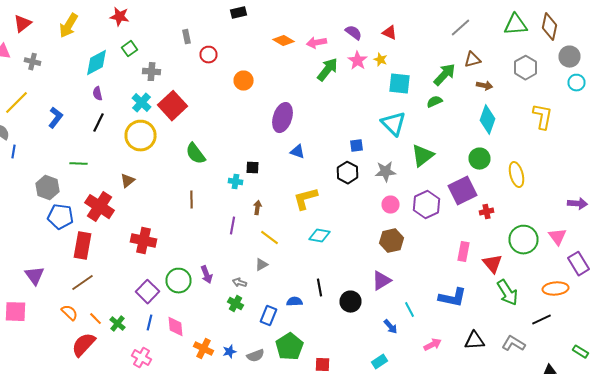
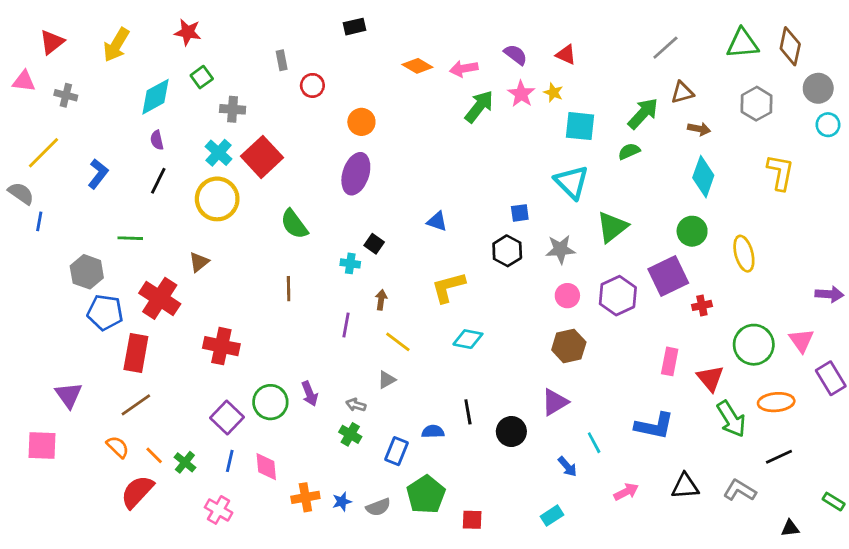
purple ellipse: (282, 118) -> (356, 174), moved
black square: (252, 168) -> (374, 244), turned 32
orange ellipse: (556, 289) -> (776, 402), moved
orange cross: (204, 349) -> (305, 497), turned -36

